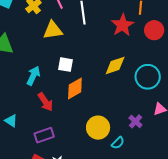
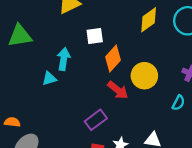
red arrow: (45, 102) -> (118, 90), moved
cyan triangle: (11, 121) -> (49, 79), moved, turned -32
yellow circle: (98, 128) -> (144, 76), moved

